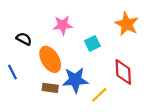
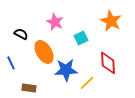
pink star: (63, 25) -> (55, 22), turned 30
brown rectangle: (50, 88) -> (29, 88), moved

